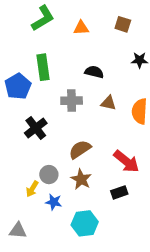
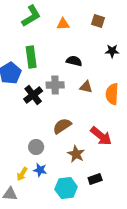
black cross: (36, 128) -> (33, 95), moved
brown star: (81, 179) -> (76, 154), moved
yellow arrow: (32, 189) -> (22, 174), moved
black rectangle: (119, 192) -> (95, 179), moved

